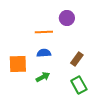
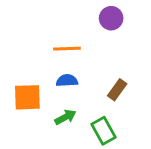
purple circle: (67, 18) -> (111, 18), moved
green rectangle: (79, 85) -> (103, 131), moved

